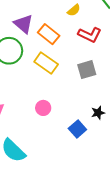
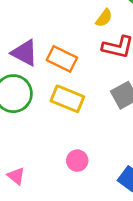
yellow semicircle: (74, 10) -> (104, 18), moved

